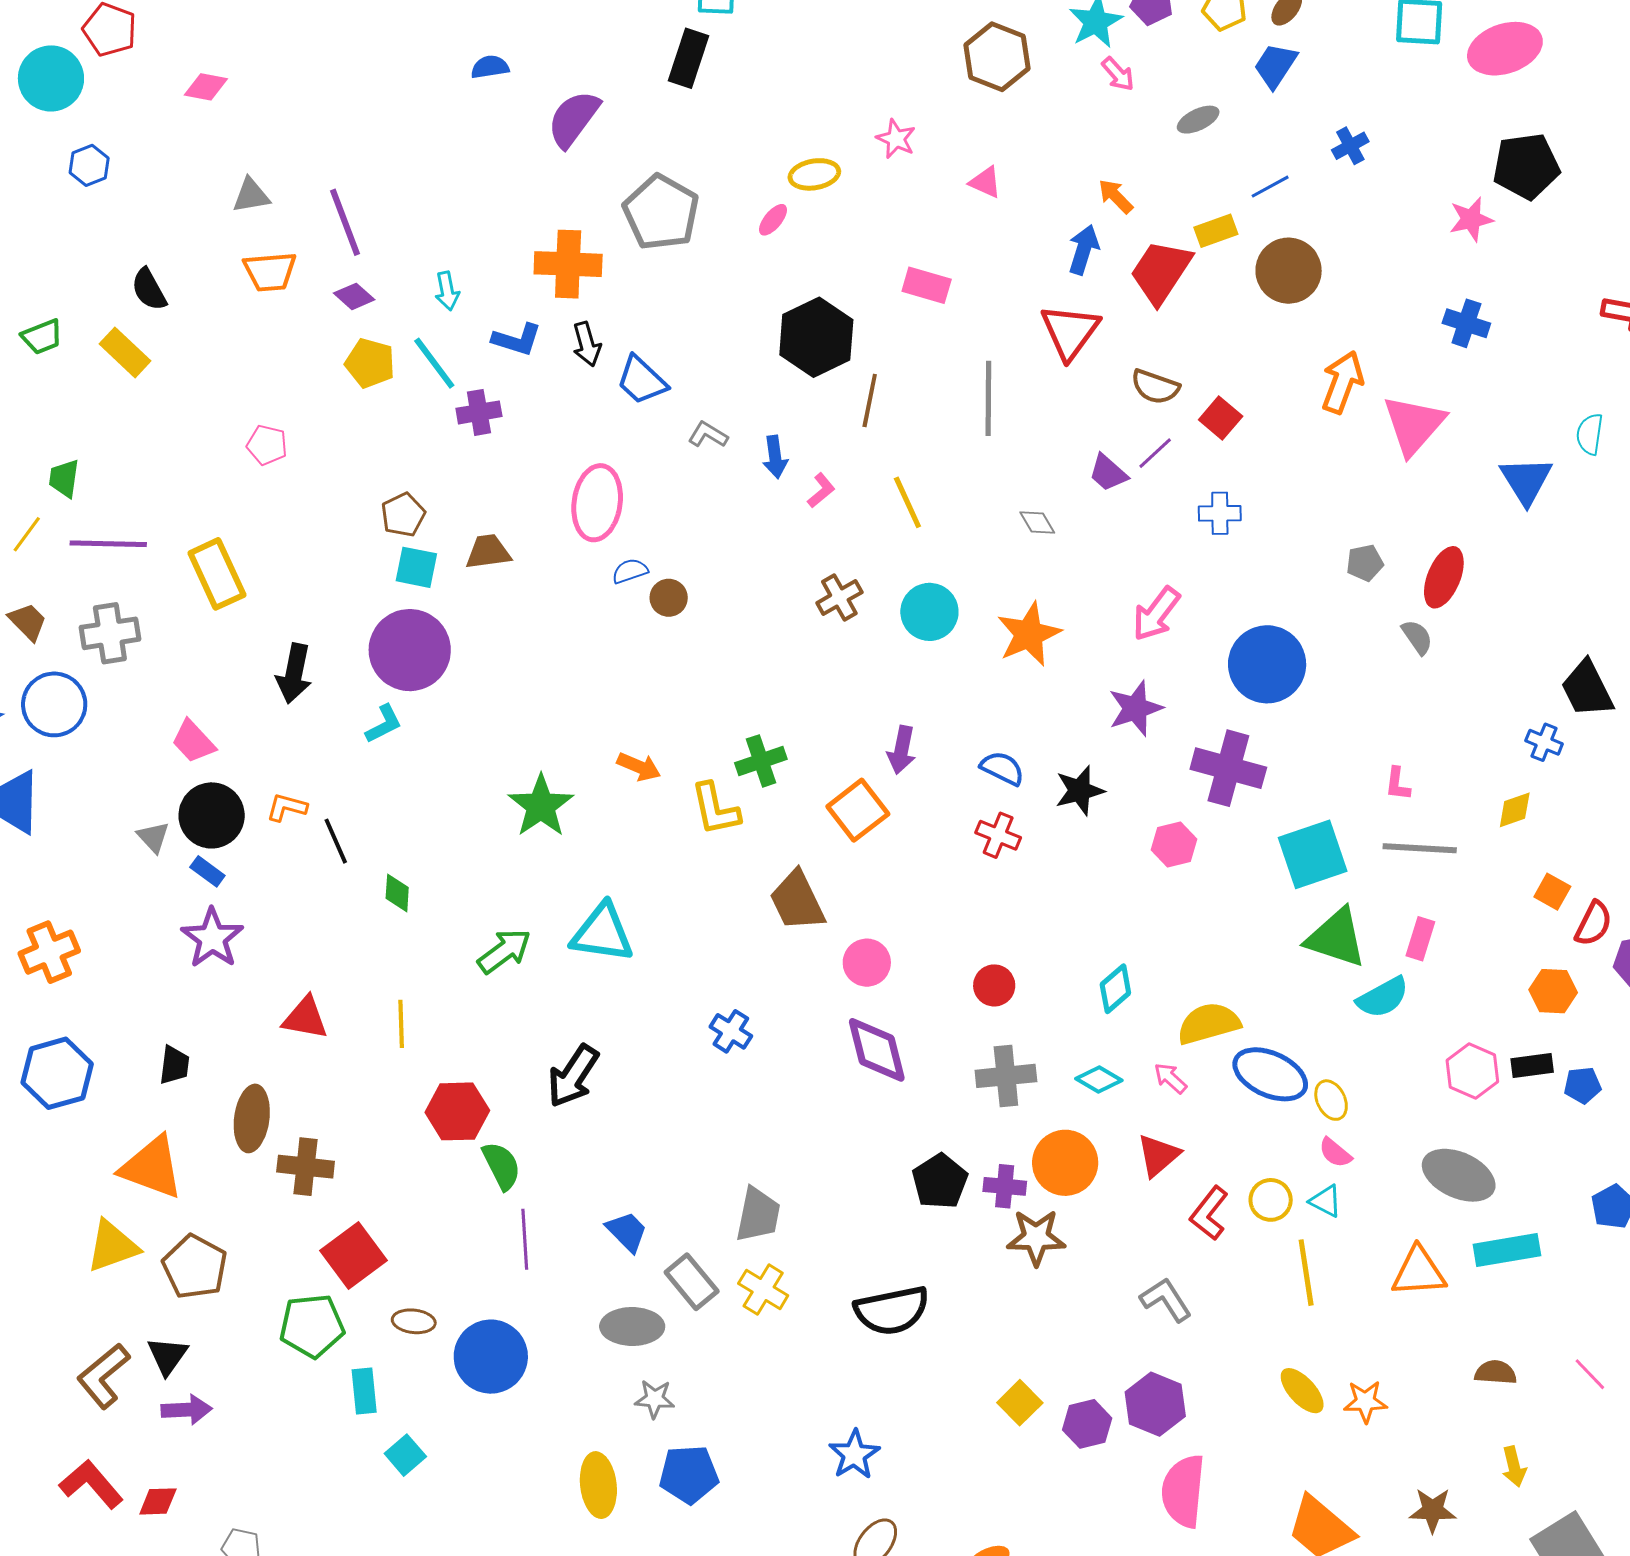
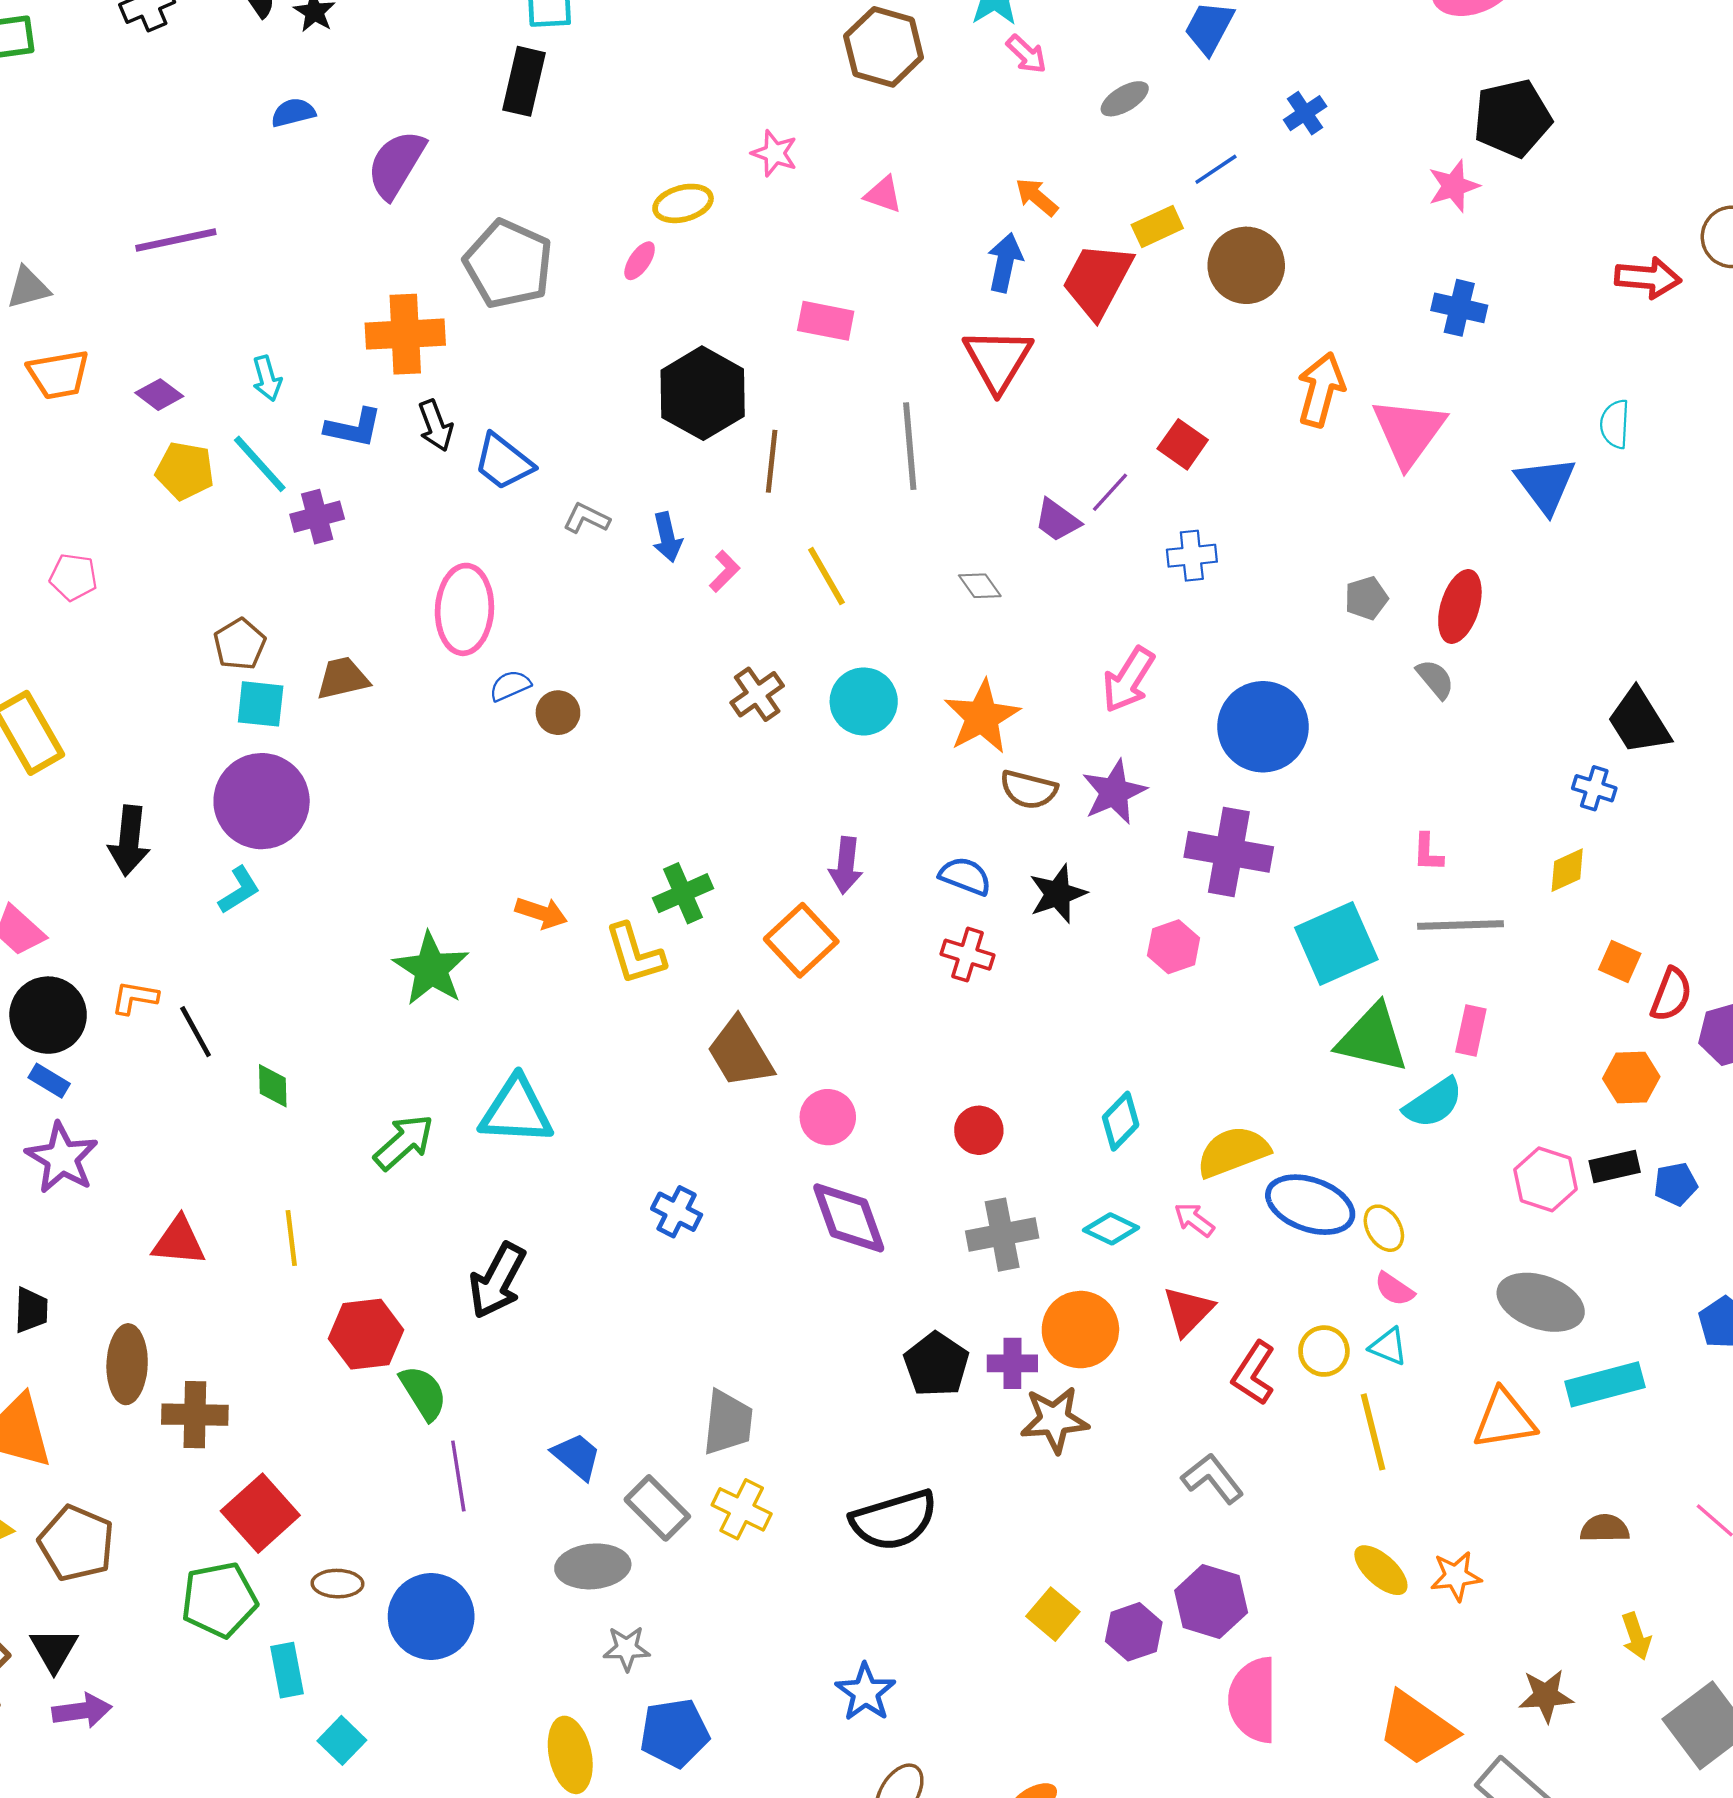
purple line: (345, 222) -> (176, 240), moved, turned -76
brown semicircle: (1155, 387) -> (1029, 790), moved

